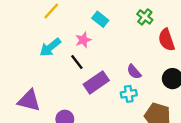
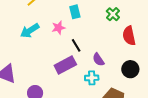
cyan rectangle: (100, 19) -> (75, 12), turned 32
black line: (77, 62) -> (76, 45), moved

